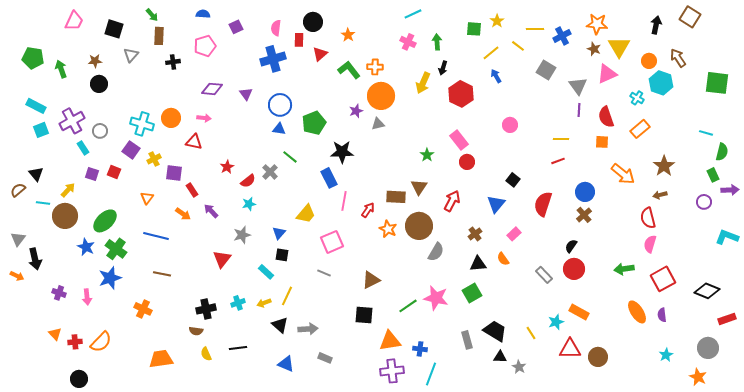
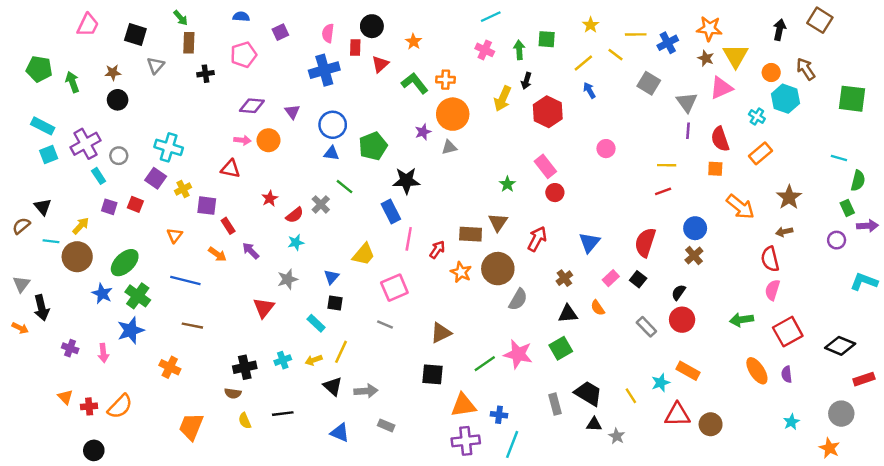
green square: (474, 29) -> (547, 39), moved
orange circle: (171, 118) -> (268, 140), moved
black square: (513, 180) -> (638, 279), moved
orange trapezoid: (161, 359) -> (191, 427), turned -60

